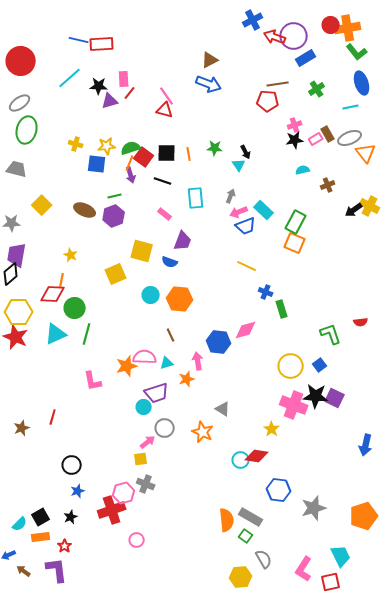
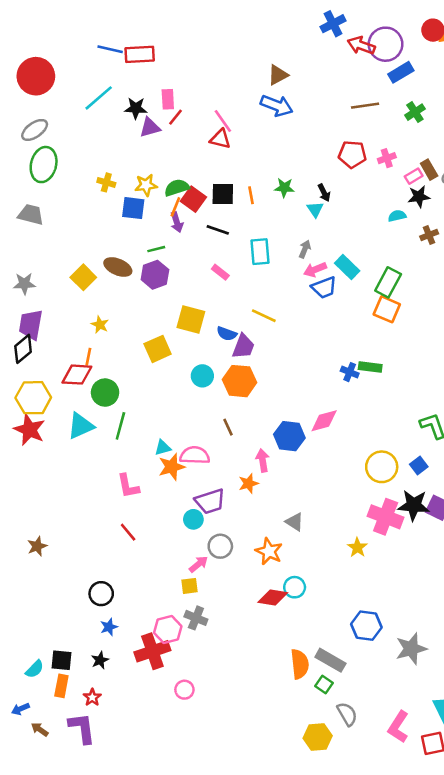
red pentagon: (268, 101) -> (352, 154), moved
black star: (295, 140) -> (419, 197), moved
yellow square: (42, 205) -> (83, 277), moved
purple trapezoid: (183, 241) -> (243, 346), moved
yellow line: (247, 266) -> (264, 316), moved
green rectangle: (282, 309) -> (370, 367), moved, turned -66
cyan triangle: (167, 363) -> (163, 448), moved
red line: (53, 417) -> (128, 532), moved, turned -56
red diamond: (257, 456) -> (273, 597), moved
cyan circle: (241, 460) -> (295, 587), moved
black square: (41, 517) -> (61, 660), turned 36
orange rectangle: (41, 537) -> (61, 686), turned -72

